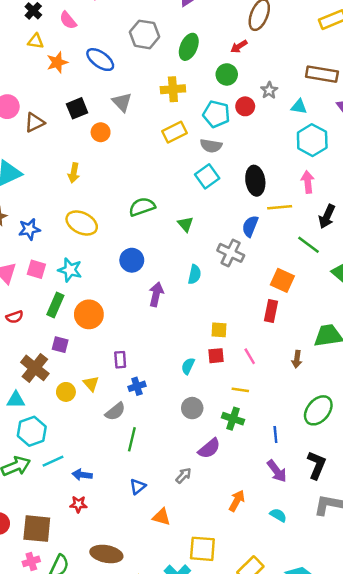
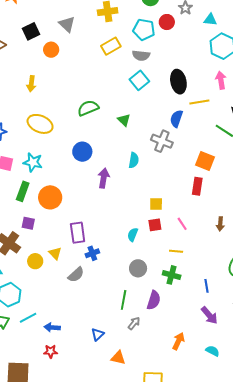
purple rectangle: (120, 360) -> (78, 233), size x1.5
green line: (132, 439) -> (124, 300), moved
purple semicircle: (209, 448) -> (154, 300), turned -30

